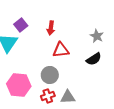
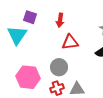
purple square: (21, 25) -> (30, 17), turned -32

